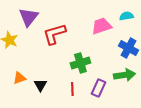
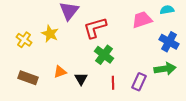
green cross: (80, 63) -> (104, 55), moved, turned -36

